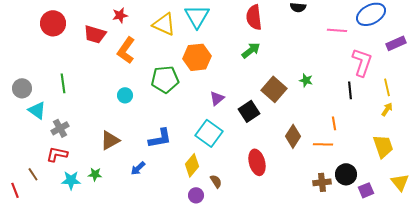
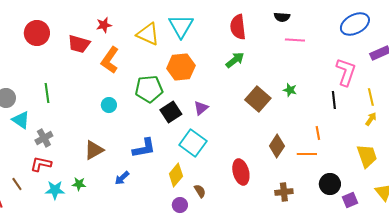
pink line: (337, 30) -> (295, 40), moved
black square: (249, 111) -> (171, 112), moved
brown cross: (322, 182) -> (284, 192), moved

